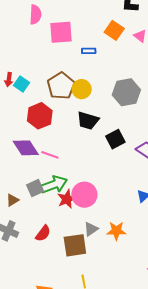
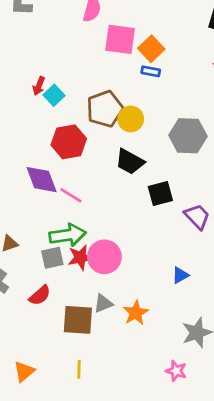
orange square: (114, 30) -> (151, 49), moved
gray square: (35, 188) -> (52, 258), moved
orange star: (116, 231) -> (136, 313), turned 30

